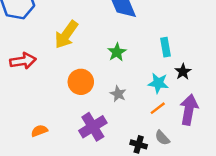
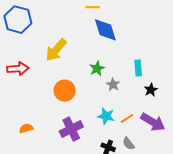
cyan star: (158, 83) -> (106, 116), moved
gray star: (118, 94) -> (113, 84), moved
purple arrow: (189, 110) -> (153, 122), turned 105

